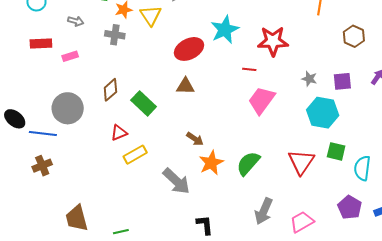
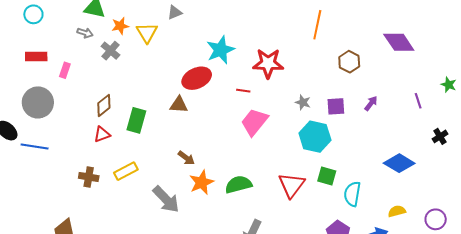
gray arrow: (76, 21) -> (85, 33), moved
gray cross: (115, 35) -> (110, 51), turned 30
red ellipse: (189, 49) -> (197, 78), moved
pink rectangle: (70, 56) -> (65, 70), turned -56
green rectangle: (144, 103) -> (136, 120), turned 60
gray circle: (68, 108) -> (38, 102), moved
red triangle: (119, 133) -> (102, 134), moved
green semicircle: (248, 163) -> (239, 184), turned 32
brown cross: (42, 166) -> (89, 177), moved, turned 30

